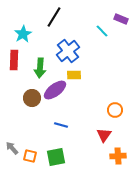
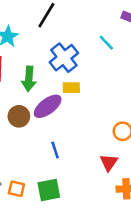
cyan line: (102, 31) -> (106, 43), moved
blue line: (61, 125) -> (55, 150), turned 56

